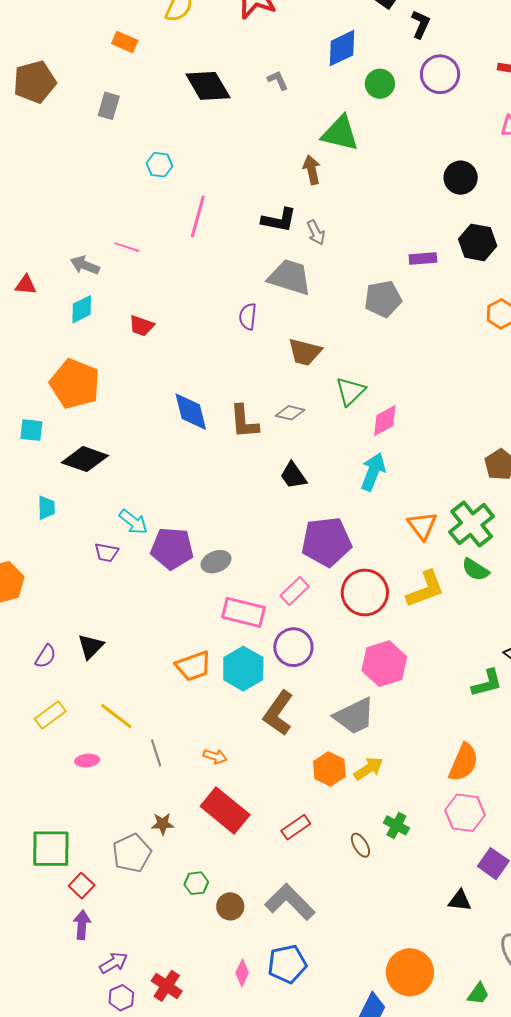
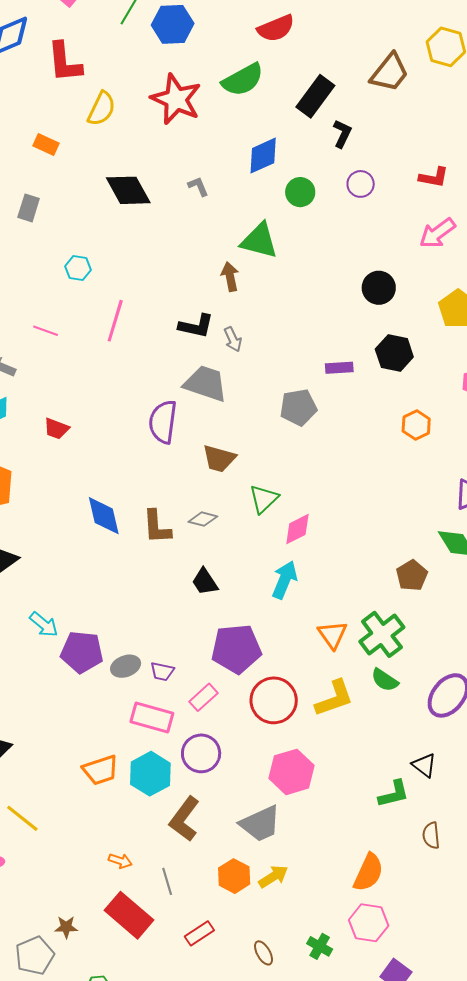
purple circle: (440, 74) -> (361, 184), size x0.7
pink line: (127, 247) -> (46, 331), moved
purple semicircle: (248, 317) -> (163, 422), size x1.6
purple trapezoid: (106, 552) -> (162, 671), moved
gray line: (156, 753) -> (167, 881), moved
green cross: (396, 825) -> (320, 946), moved

